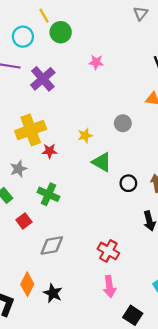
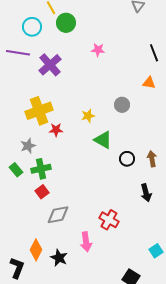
green cross: (48, 194) -> (41, 169), moved, turned -36
red square: (24, 221) -> (42, 192), moved
pink arrow: (109, 286) -> (86, 242), moved

